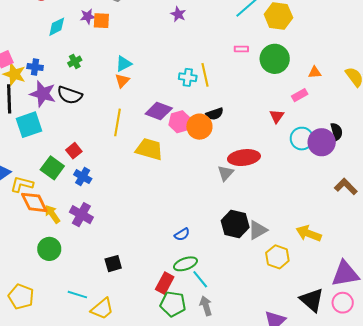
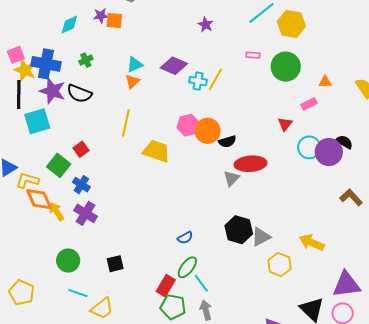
purple star: (178, 14) -> (206, 25), moved
blue cross: (35, 67) -> (46, 64), size x1.8
yellow line: (205, 75) -> (215, 79), turned 40
purple diamond: (159, 111) -> (174, 66), moved
black semicircle: (215, 114) -> (227, 141), moved
black semicircle: (337, 132) -> (344, 142), turned -48
blue cross: (83, 177) -> (81, 185), moved
green circle: (49, 249) -> (68, 260), moved
green ellipse: (185, 264) -> (187, 267), turned -35

